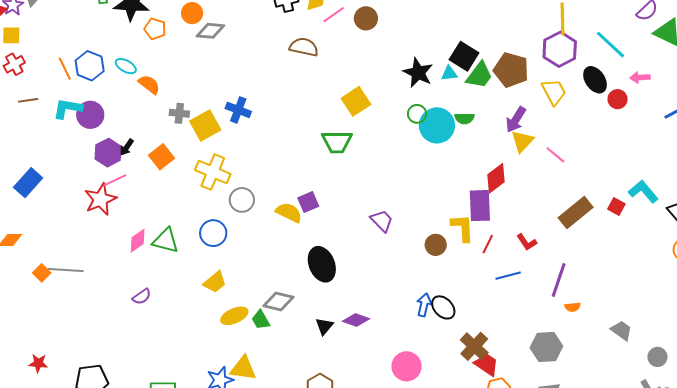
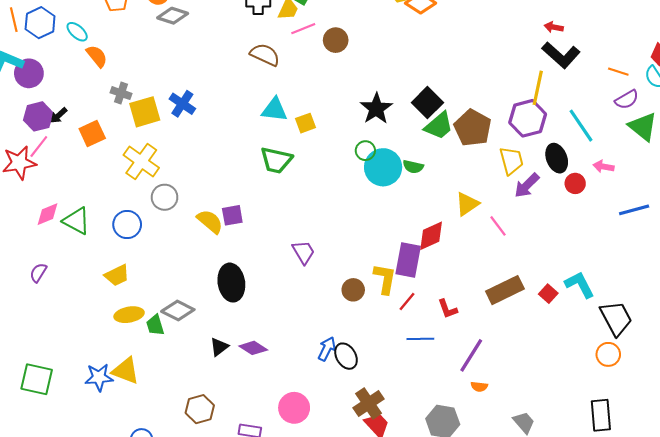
cyan triangle: (449, 73) -> (274, 110), moved, size x1.5
yellow square: (356, 101) -> (306, 123), size x0.7
purple arrow: (516, 120) -> (527, 186), moved
pink line: (115, 180) -> (39, 147), turned -40
purple semicircle: (142, 297) -> (38, 273), turned 144

